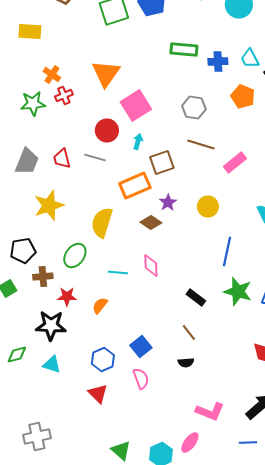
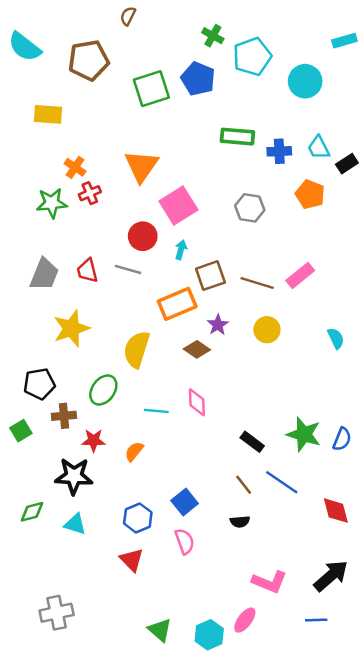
brown line: (201, 144) -> (257, 283), moved
blue line: (227, 252) -> (282, 482), moved, turned -68

